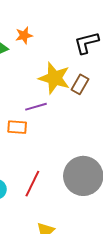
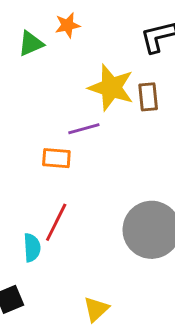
brown rectangle: (80, 84) -> (148, 97), turned -36
red line: (32, 184) -> (56, 222), moved

